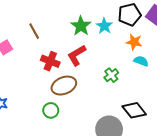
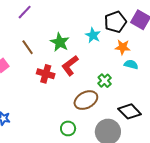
green star: (81, 26) -> (60, 42), moved
brown ellipse: (64, 86) -> (86, 100), moved
green circle: (51, 110) -> (68, 128), moved

